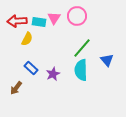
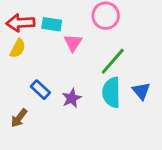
pink triangle: (54, 18) -> (73, 43), moved
yellow semicircle: (27, 39) -> (18, 48), moved
blue triangle: (107, 60) -> (141, 91), moved

